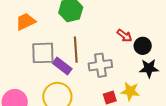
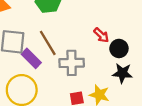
brown line: (76, 50) -> (48, 43), turned -35

